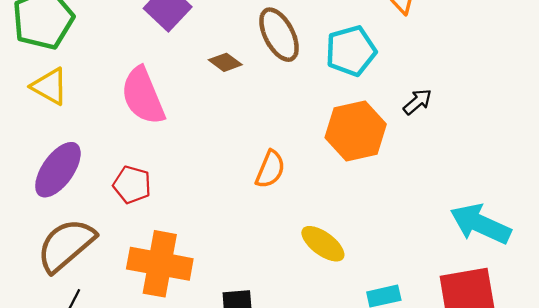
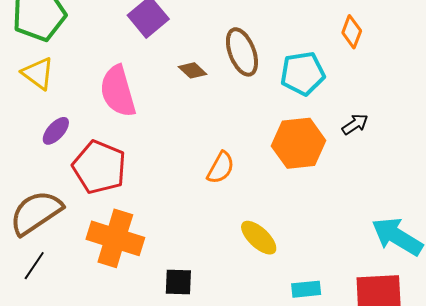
purple ellipse: (58, 170) -> (56, 131), moved, size x0.6
red pentagon: (132, 185) -> (99, 167), size x1.6

